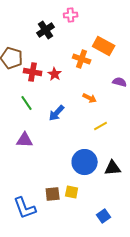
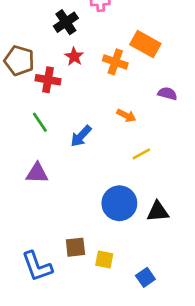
red star: (55, 74) -> (74, 56), moved
yellow square: (72, 192) -> (104, 260), moved

